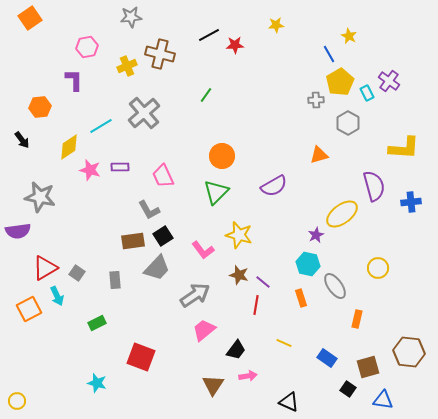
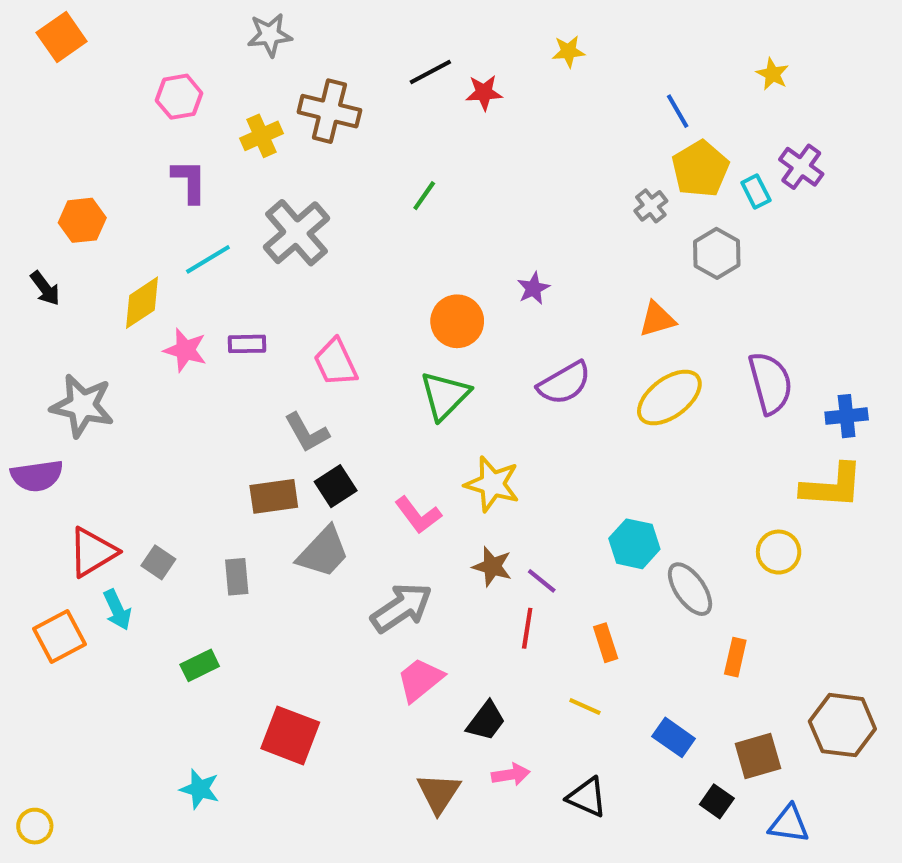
yellow star: (349, 36) -> (772, 74), moved
purple L-shape: (74, 80) -> (189, 181), moved
gray cross: (316, 100) -> (651, 206), turned -35
yellow L-shape: (404, 148) -> (832, 486), moved
yellow ellipse: (342, 214) -> (669, 398), moved
purple star: (316, 235) -> (533, 288), moved
orange rectangle: (301, 298) -> (606, 643), moved
black triangle: (289, 402) -> (587, 797), moved

